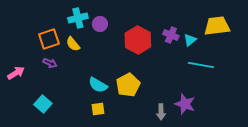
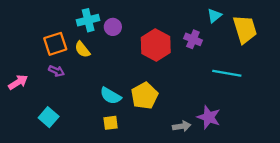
yellow trapezoid: (217, 26) -> (245, 29), turned 80
cyan triangle: (190, 40) -> (214, 16), moved
gray arrow: (161, 112) -> (182, 126), turned -98

